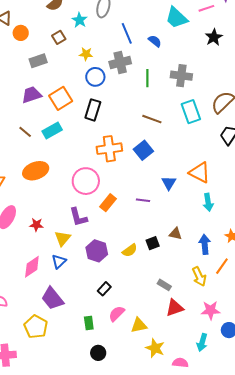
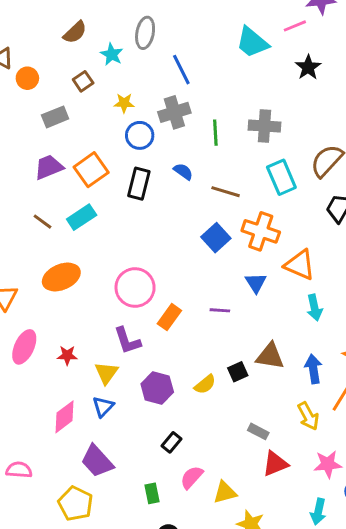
blue semicircle: (155, 41) -> (183, 172), moved
orange cross: (109, 149) -> (261, 231), moved, turned 30
brown triangle: (176, 234) -> (270, 356), size x1.5

